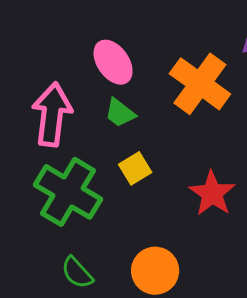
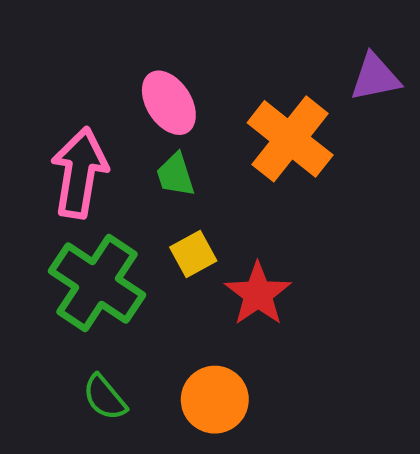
green trapezoid: (120, 113) -> (175, 175), turned 32
red star: (212, 193) -> (258, 294), moved

